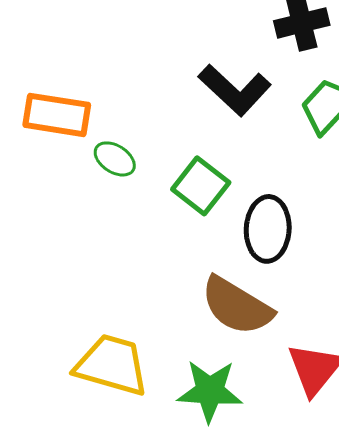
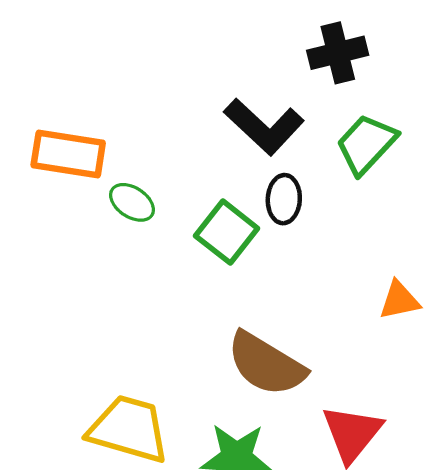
black ellipse: (268, 229) -> (284, 199), moved, size x0.7

